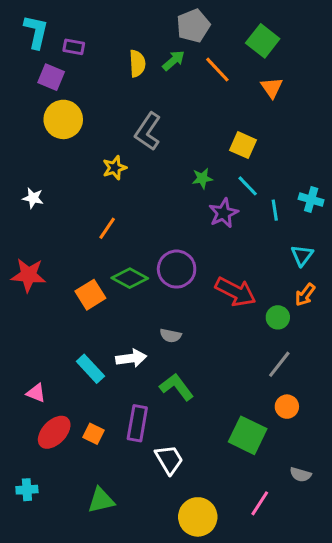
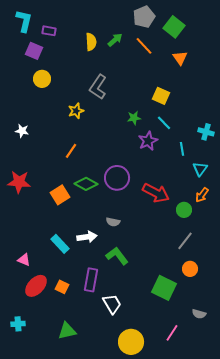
gray pentagon: (193, 26) -> (144, 17), moved
yellow circle: (63, 119) -> (42, 79), size x0.7
cyan line: (275, 210) -> (182, 149), moved

